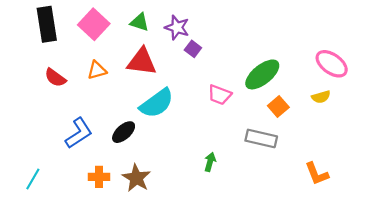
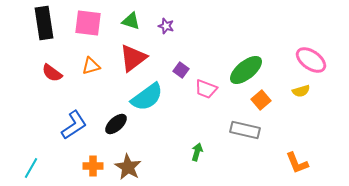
pink square: (94, 24) -> (88, 23), turned -36
purple star: (177, 28) -> (166, 26), size x0.7
purple square: (193, 49) -> (181, 70), moved
red triangle: (142, 62) -> (133, 58), turned -44

